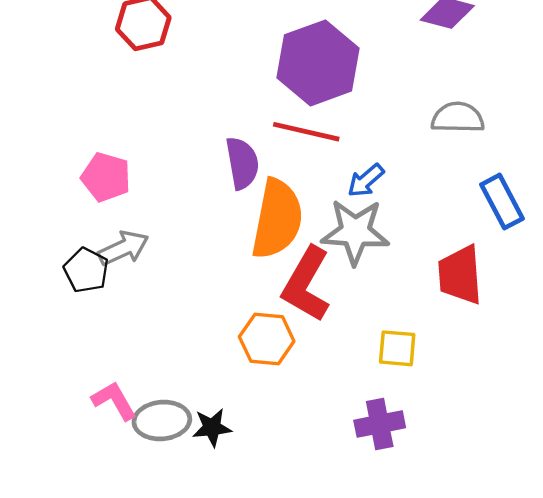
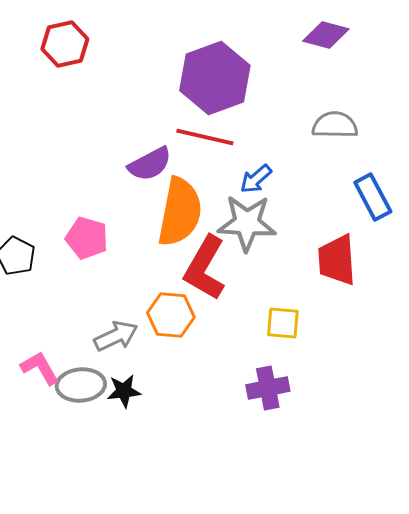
purple semicircle: (242, 163) -> (150, 164), turned 72
pink pentagon: (106, 177) -> (87, 238), moved
gray arrow: (123, 248) -> (116, 336), moved

